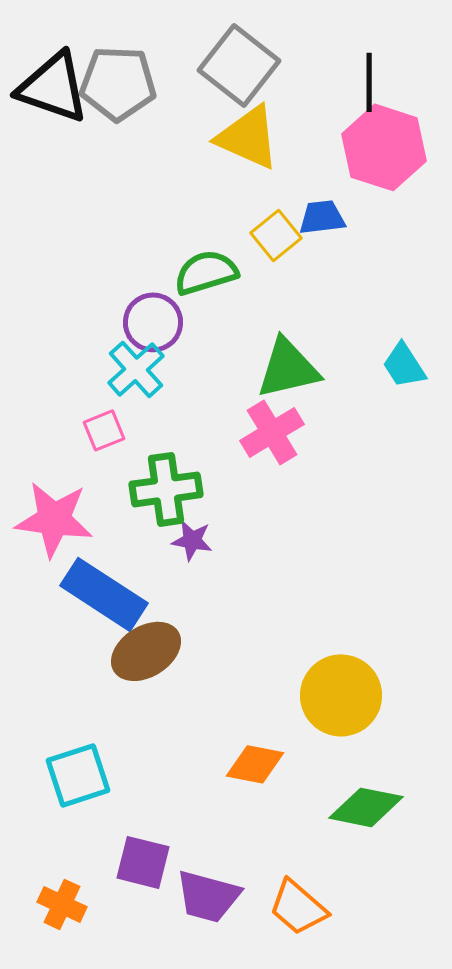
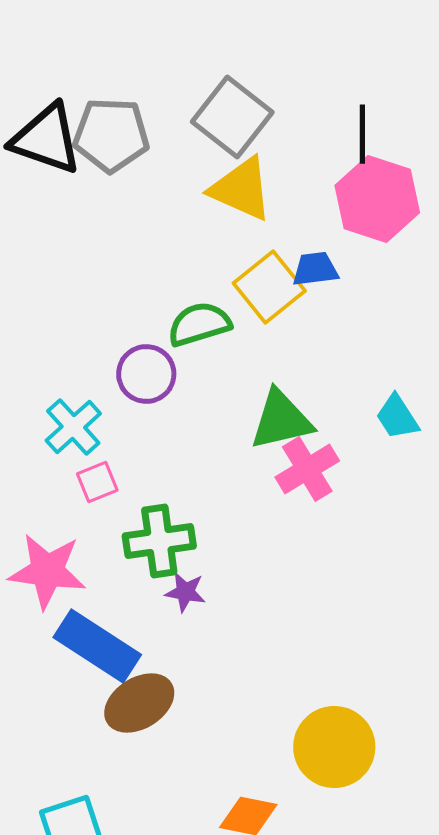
yellow square: (276, 235) -> (269, 287), size x1.4
cyan cross: (136, 369) -> (73, 427), moved
pink cross: (272, 432) -> (307, 469), moved

